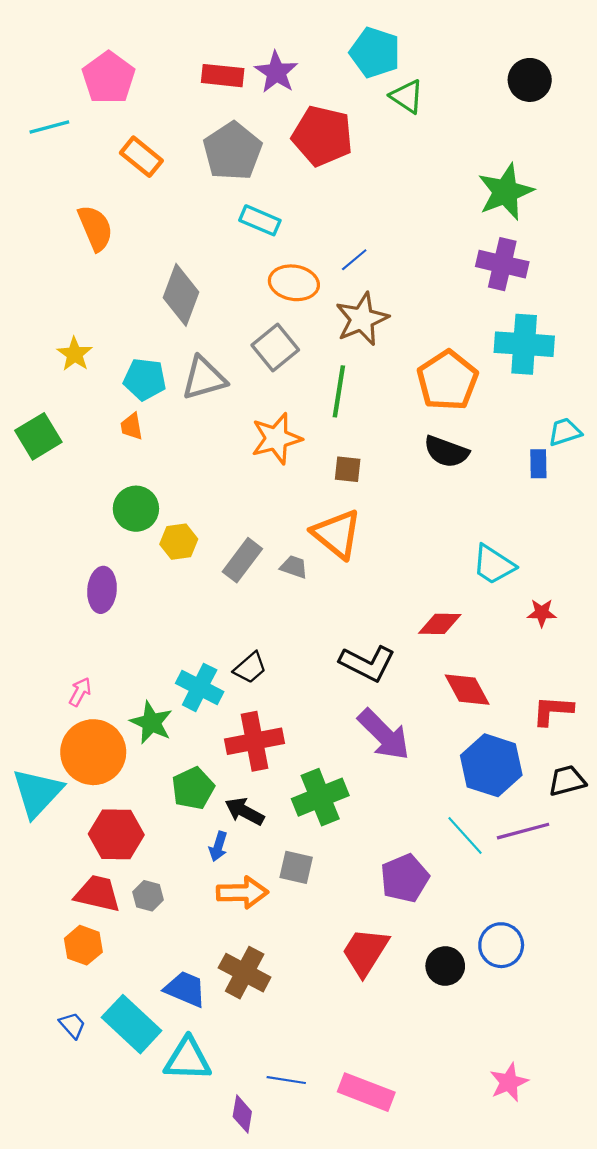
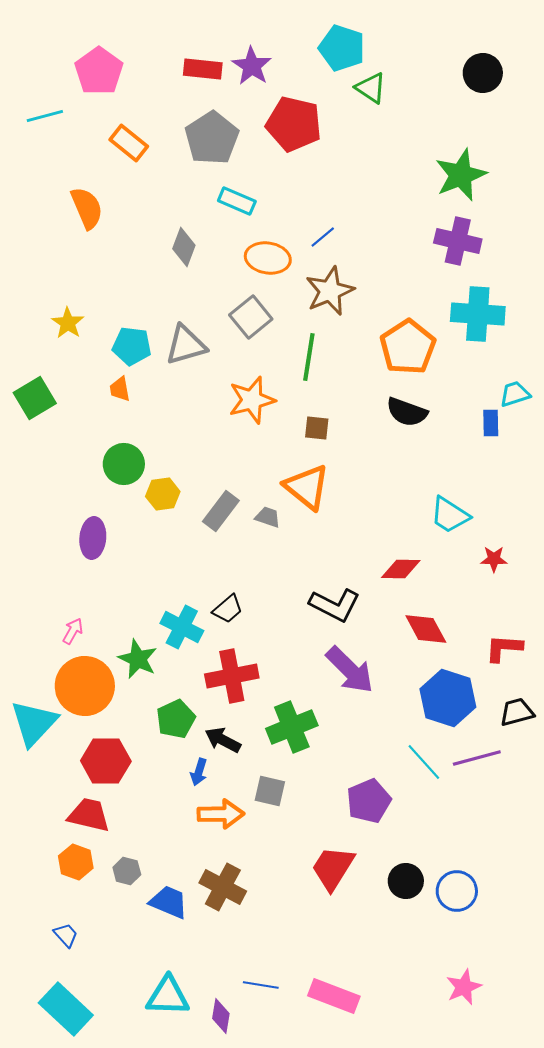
gray diamond: (181, 295) -> (184, 247), moved, size x0.7
gray hexagon: (148, 896) -> (127, 871), moved
blue circle: (501, 945) -> (457, 891), moved
cyan rectangle: (132, 1024) -> (66, 1009), moved
cyan triangle: (188, 1059) -> (168, 996), moved

